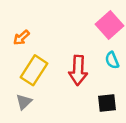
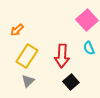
gray triangle: (24, 102) -> (28, 81), moved
black square: (107, 103) -> (71, 82), moved, turned -35

